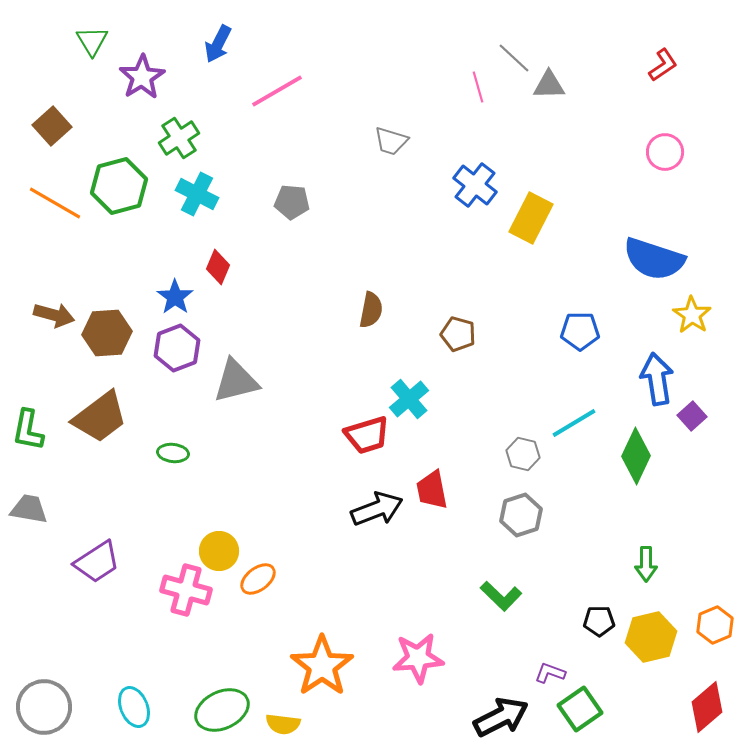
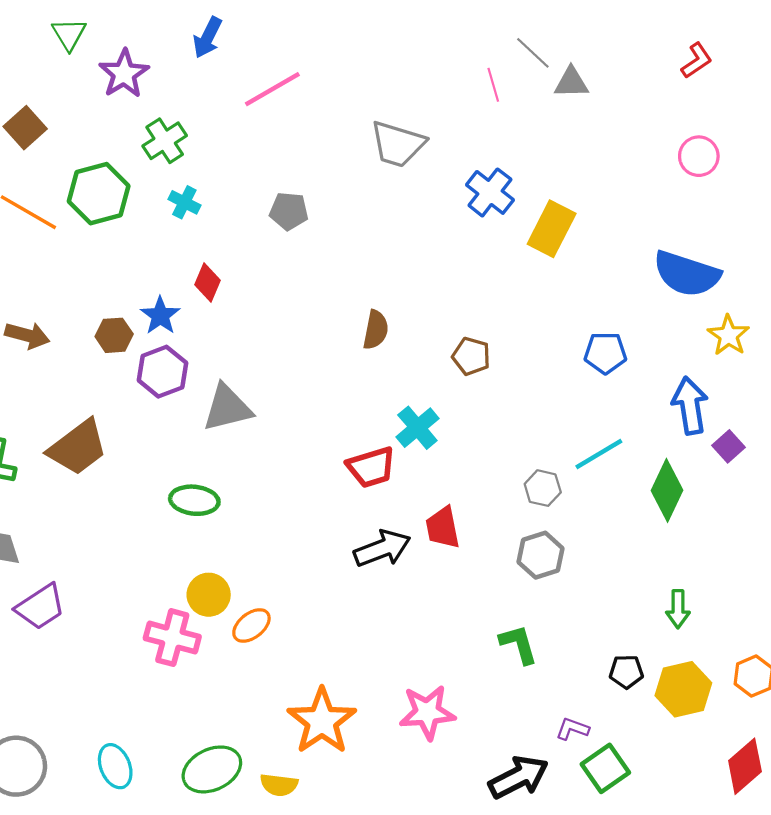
gray trapezoid: (391, 141) -> (398, 144), size x1.5
cyan cross: (197, 194) -> (184, 202), size x0.7
brown hexagon: (107, 333) -> (114, 335), moved, size x0.7
green ellipse: (173, 453) -> (194, 500), moved, size x1.4
purple trapezoid: (97, 562) -> (40, 607), moved
green L-shape: (501, 596) -> (519, 644), turned -150

